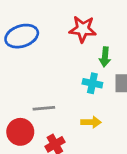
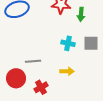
green arrow: (105, 57) -> (81, 14), moved

